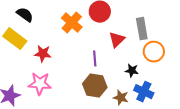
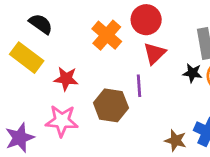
red triangle: (117, 40) -> (155, 53), moved
black star: (132, 71) -> (192, 73), moved
brown hexagon: (95, 86) -> (111, 105), moved

